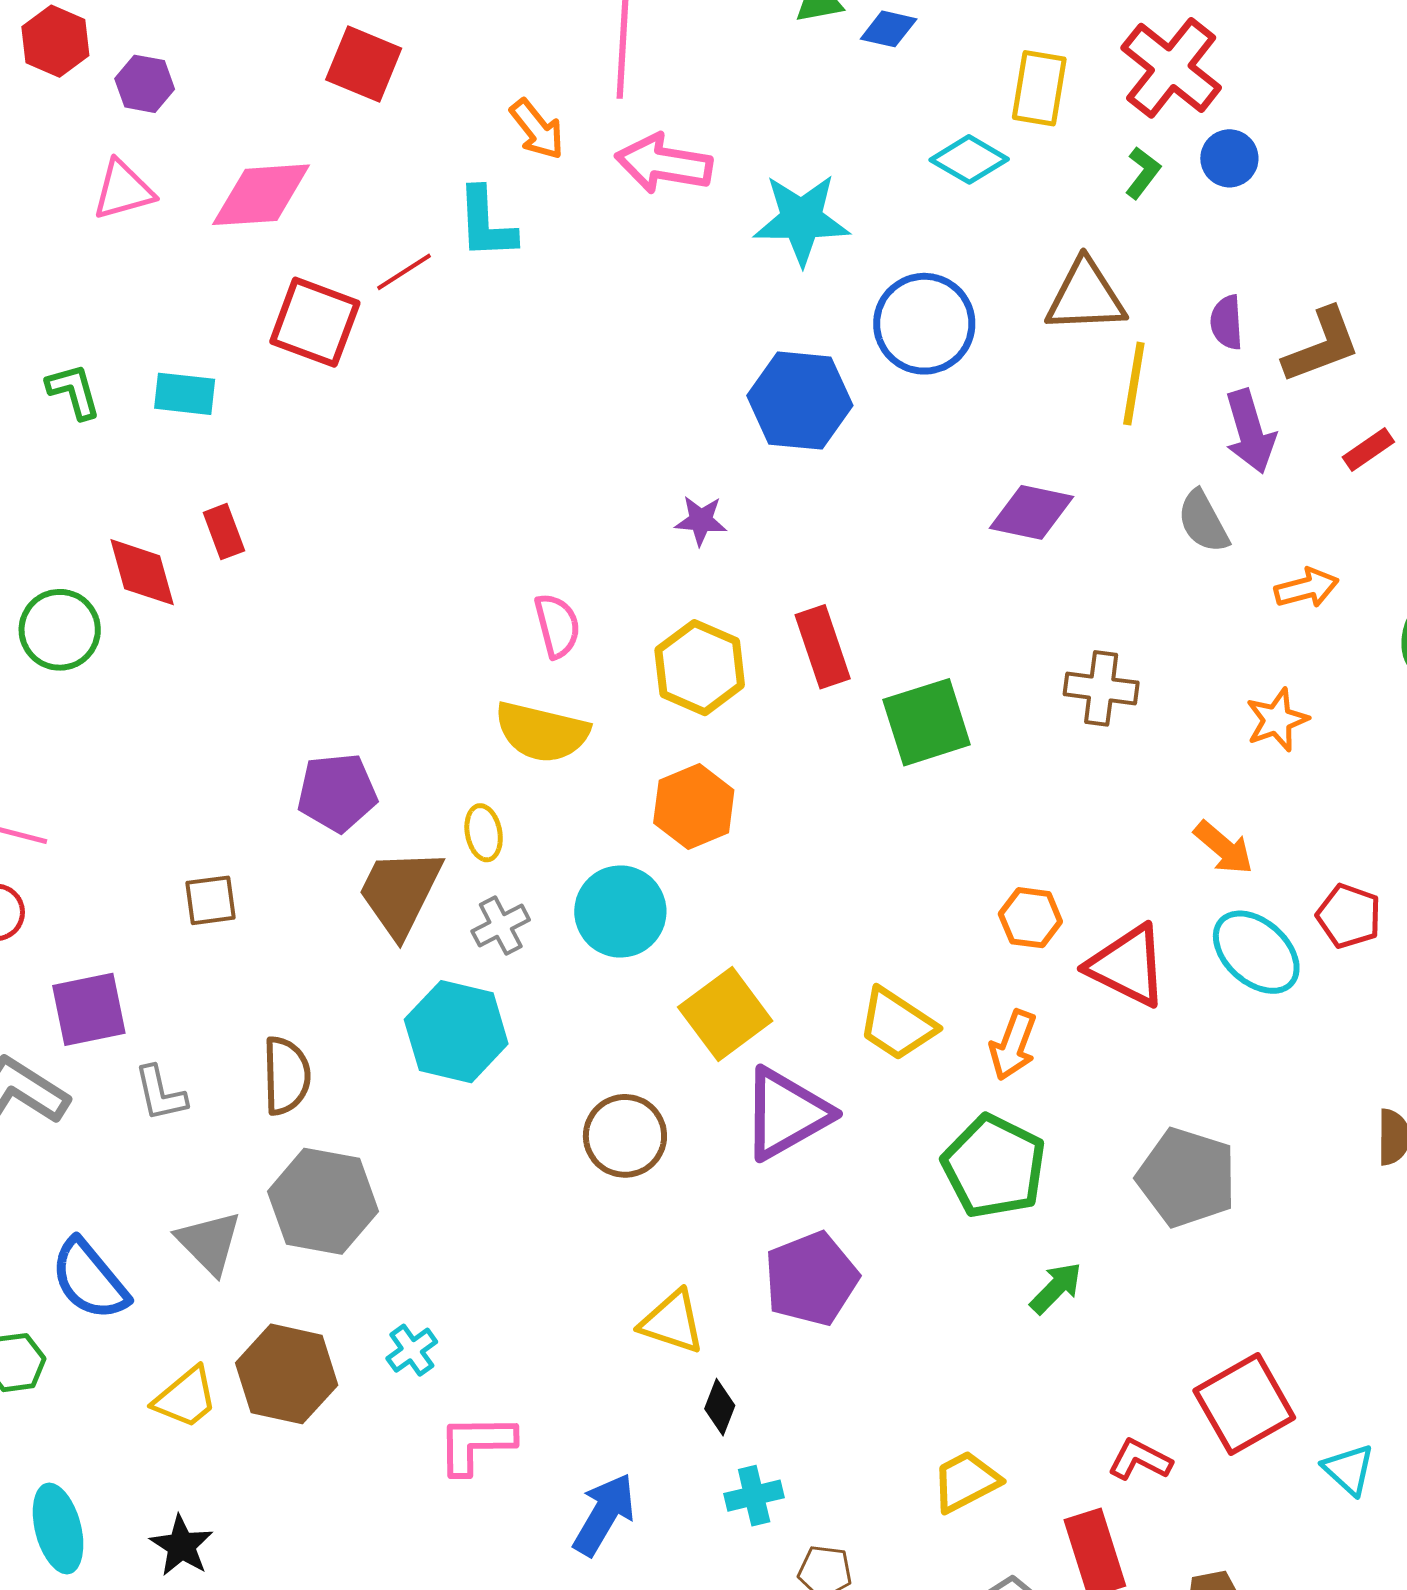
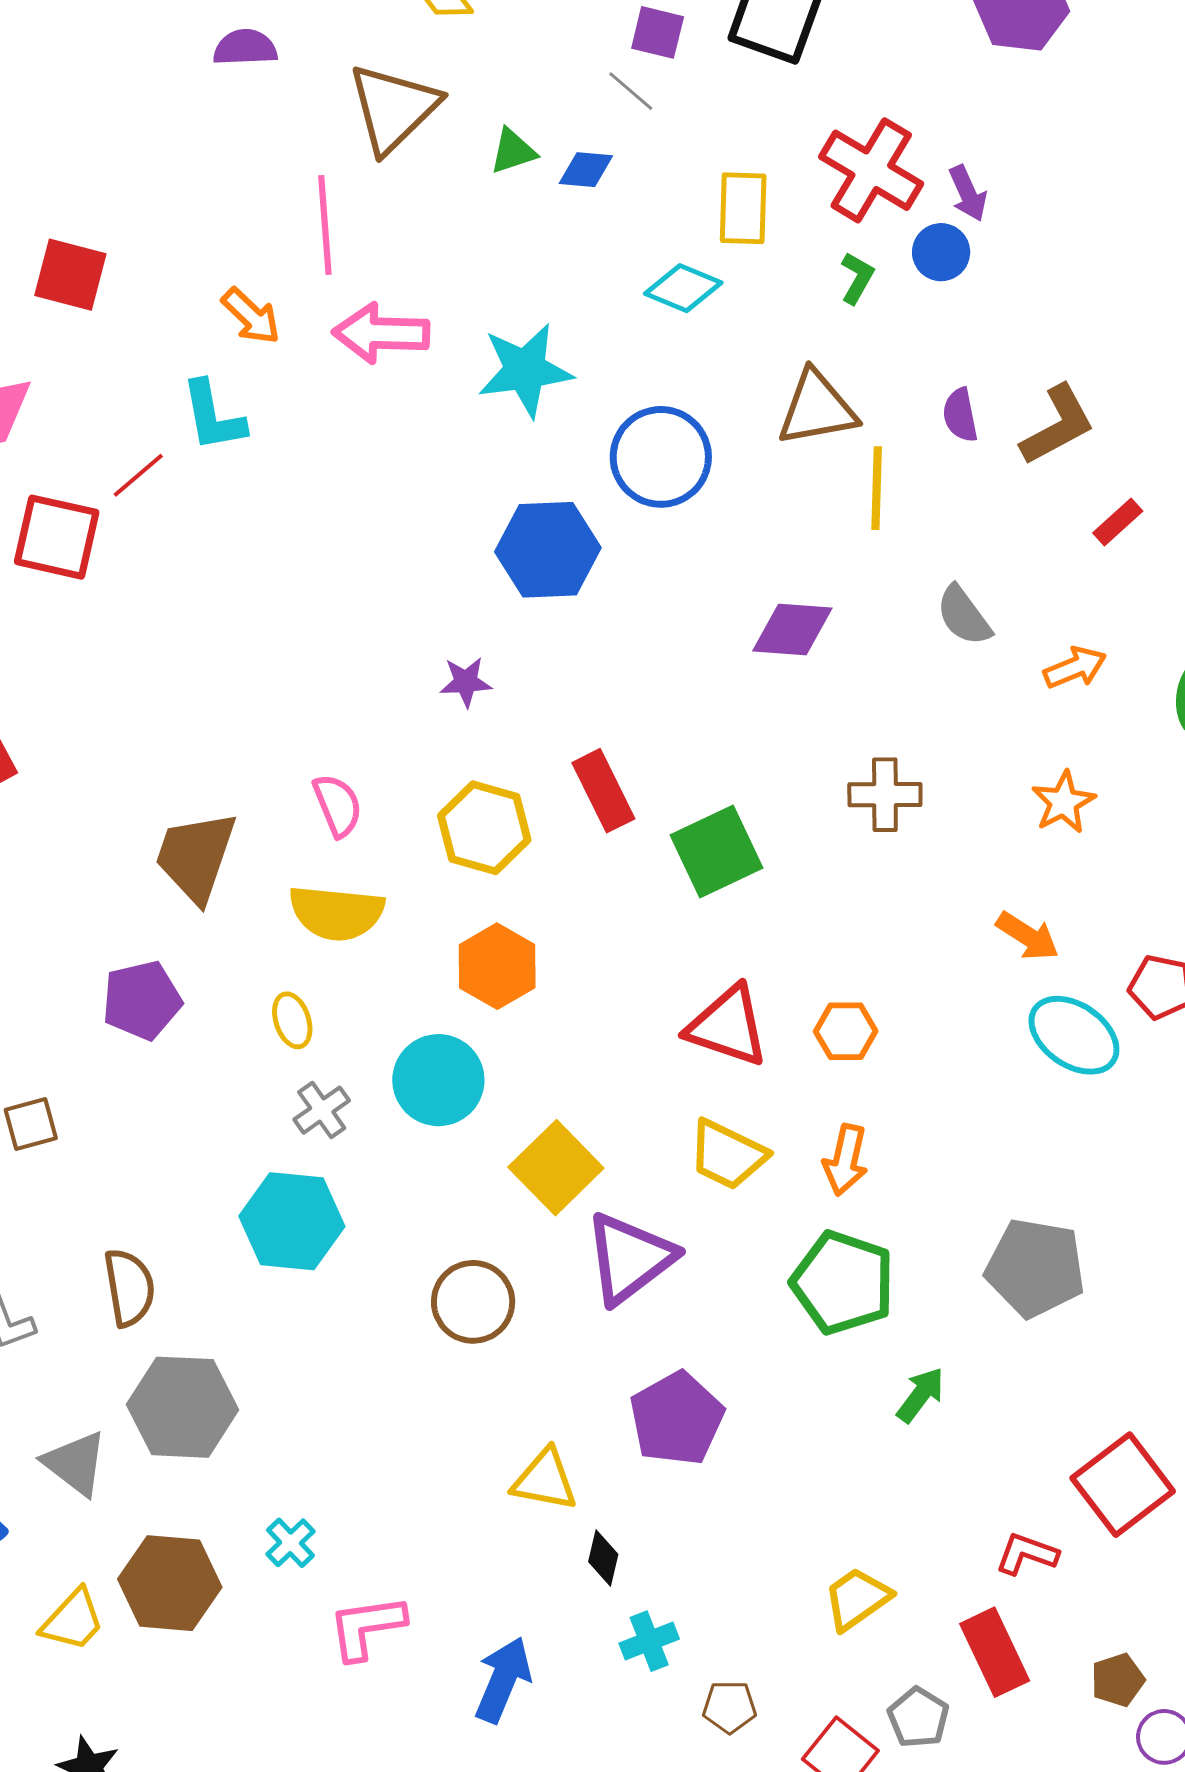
purple arrow: (1250, 431) -> (968, 193), moved, size x0.7
brown trapezoid: (400, 892) -> (196, 857), moved
red triangle: (1128, 966) -> (728, 1026), moved

